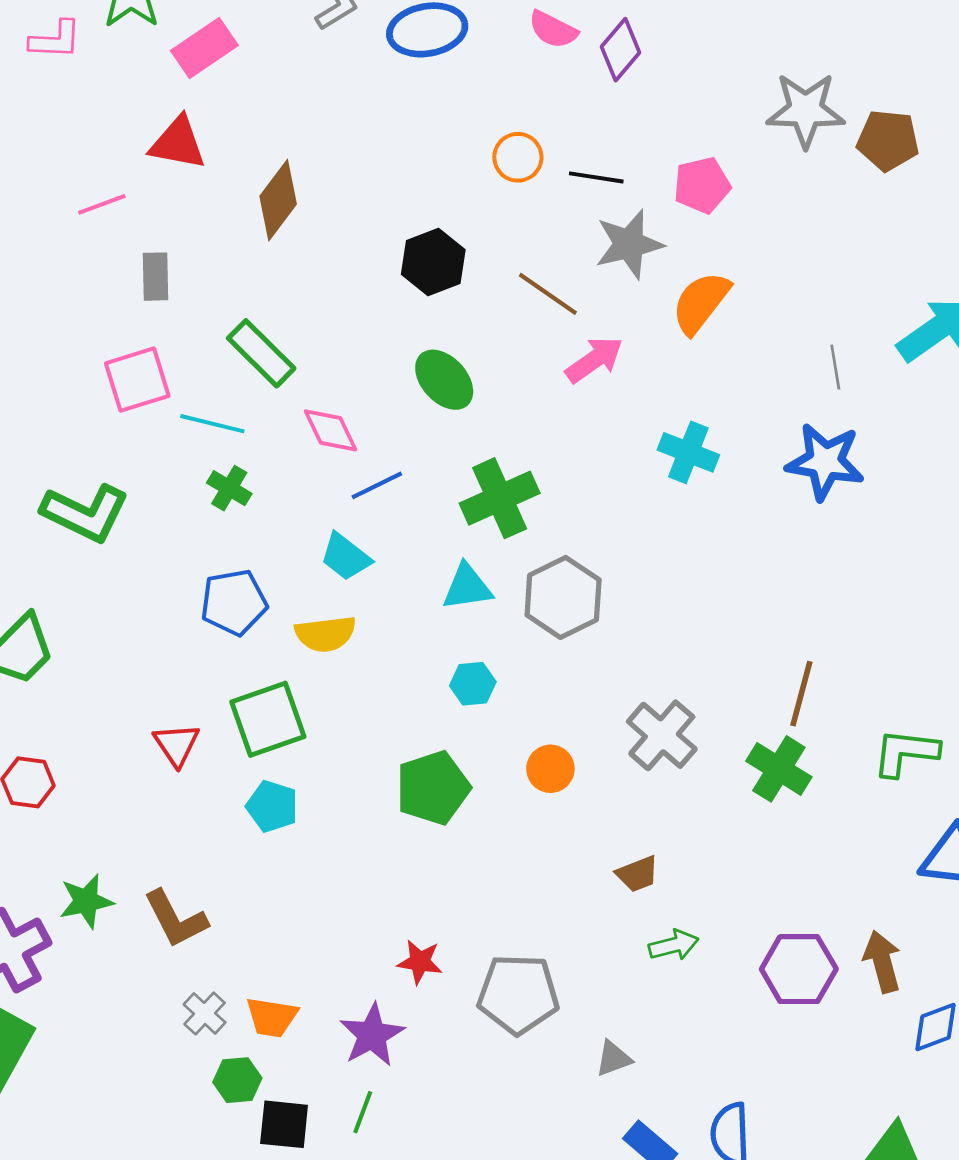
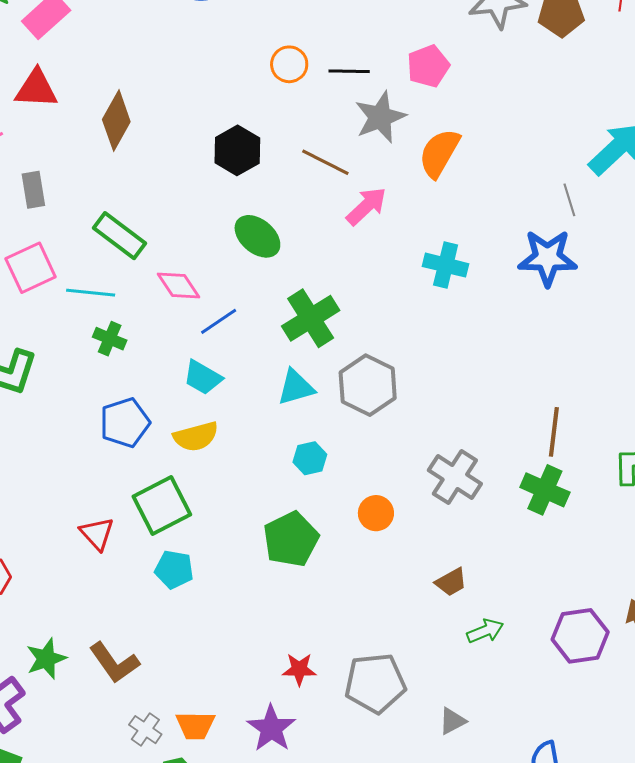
gray line: (835, 367) -> (569, 200), moved

